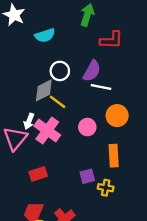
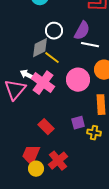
white arrow: (29, 121) -> (27, 75), turned 96
pink circle: (87, 127) -> (78, 80), size x1.5
red rectangle: (38, 174) -> (46, 127), moved, turned 63

